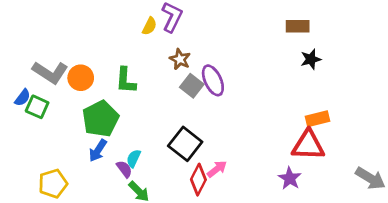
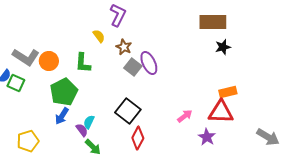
yellow semicircle: (149, 26) -> (99, 36), moved, turned -64
brown rectangle: (298, 26) -> (213, 22), size x1.5
pink arrow: (217, 169) -> (185, 116), moved

